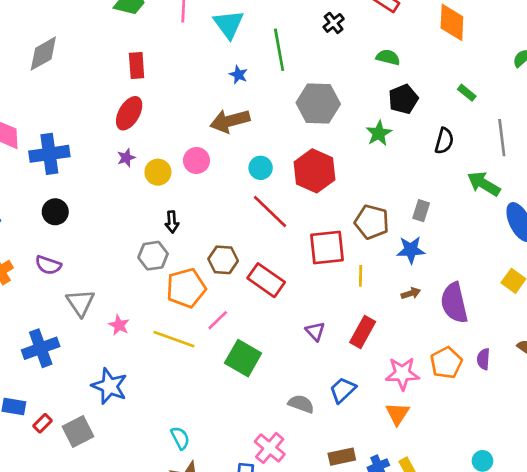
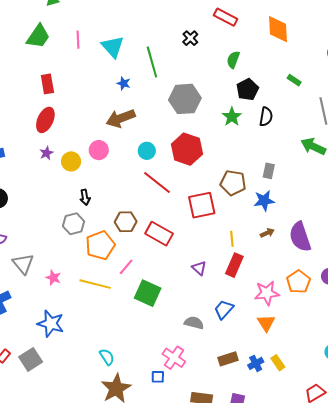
green semicircle: (388, 57) -> (233, 60), turned -78
black semicircle: (444, 141) -> (266, 117), moved
yellow line: (361, 276) -> (232, 239), moved

